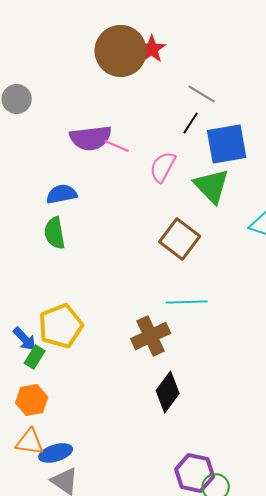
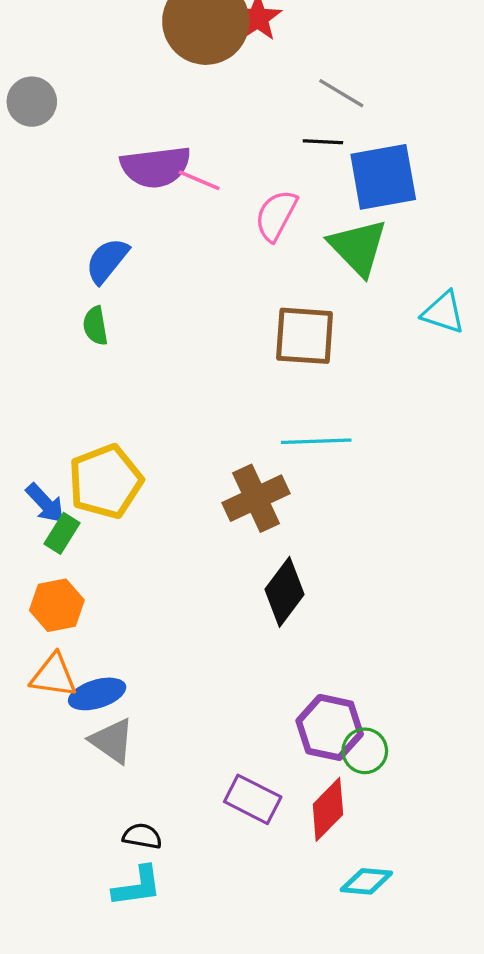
black line: (191, 123) -> (323, 142), turned 60
blue semicircle: (62, 194) -> (107, 261), turned -40
green semicircle: (55, 233) -> (95, 326), size x0.7
brown square: (180, 239) -> (305, 336), turned -33

